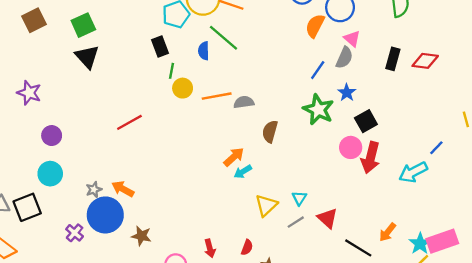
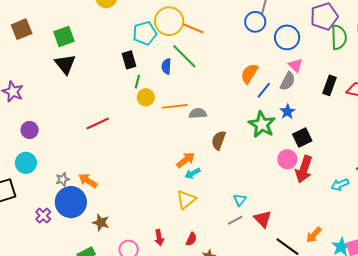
orange semicircle: (315, 26) -> (249, 74), moved
cyan arrow: (413, 172) -> (340, 185), size x0.7
yellow triangle: (266, 205) -> (186, 200), moved

